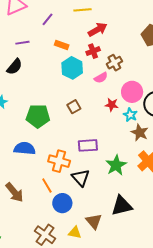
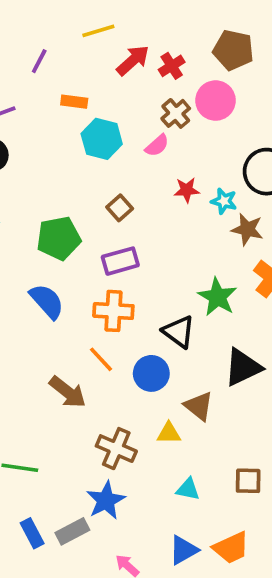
red cross: (93, 51) -> (172, 66), moved
pink circle: (132, 92) -> (216, 101), moved
purple rectangle: (88, 145) -> (120, 261), moved
blue semicircle: (25, 148) -> (47, 301), turned 55
black triangle: (81, 178) -> (179, 332), moved
brown arrow: (14, 192) -> (68, 392), moved
blue circle: (62, 203) -> (151, 373), moved

